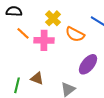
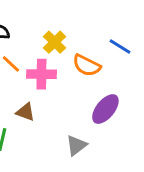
brown triangle: (37, 78) -> (25, 112), moved

